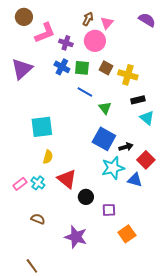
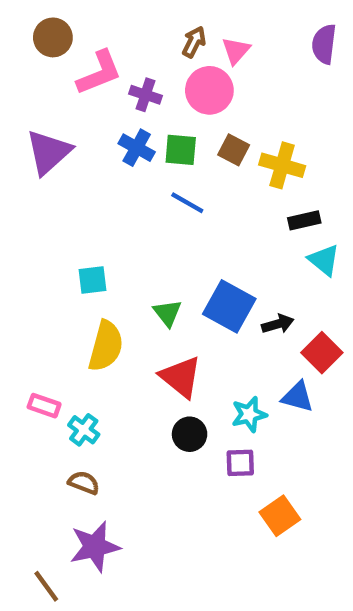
purple semicircle: (147, 20) -> (324, 44), turned -114
green triangle: (105, 108) -> (168, 313), moved
cyan square: (42, 127) -> (93, 280), size x0.6
yellow semicircle: (48, 157) -> (106, 346), size x1.6
cyan star: (113, 168) -> (249, 414), moved, size x0.7
red triangle: (67, 179) -> (181, 377), moved
cyan cross: (38, 183) -> (84, 430), moved
pink rectangle: (20, 184) -> (44, 406), turned 56
purple star: (76, 237) -> (95, 547), moved, turned -30
brown line: (32, 266) -> (46, 586), moved

